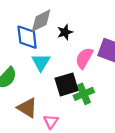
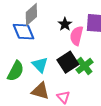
black star: (65, 32) -> (65, 24), moved
cyan triangle: (41, 62) -> (40, 65), moved

